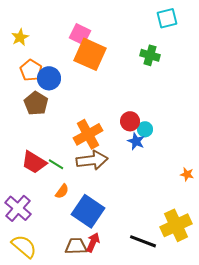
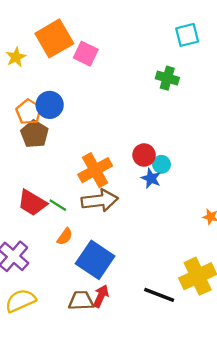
orange square: (90, 54) -> (54, 38), moved, turned 36
orange pentagon: (31, 70) -> (29, 112), moved
yellow semicircle: (24, 246) -> (20, 301), turned -64

